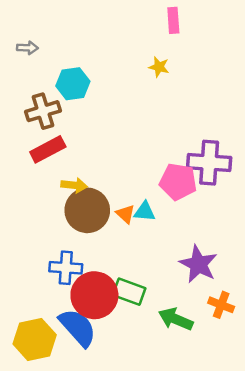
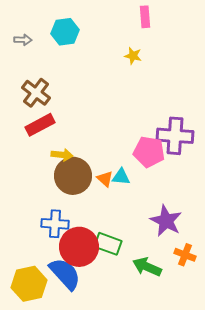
cyan hexagon: (73, 84) -> (65, 32), moved
brown cross: (43, 111) -> (36, 93), turned -36

